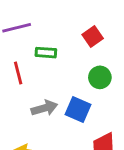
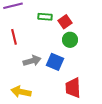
red square: (93, 36) -> (65, 22), moved
green rectangle: (46, 53) -> (45, 17), moved

